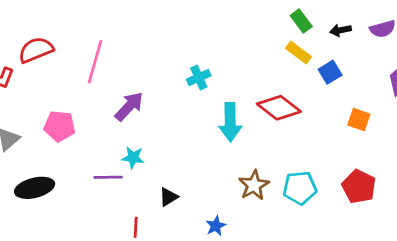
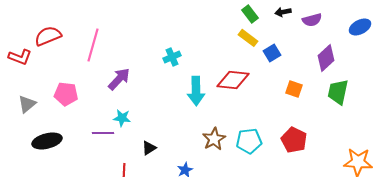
black arrow: (341, 30) -> (283, 12), moved
red diamond: (279, 108) -> (233, 80), turned -32

